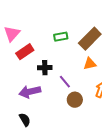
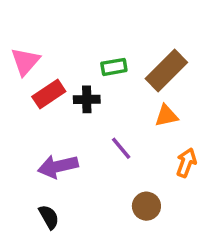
black cross: (45, 68) -> (87, 99), moved
brown circle: (75, 100) -> (146, 206), moved

